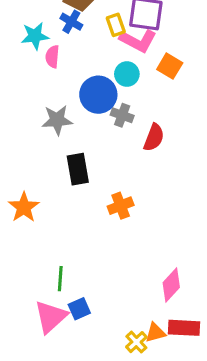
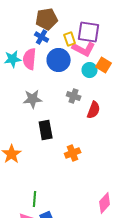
cyan star: (35, 36) -> (13, 59), moved
pink semicircle: (52, 57) -> (30, 59), size x1.5
cyan circle: (127, 74) -> (90, 70), moved
blue circle: (98, 95) -> (59, 60), moved

